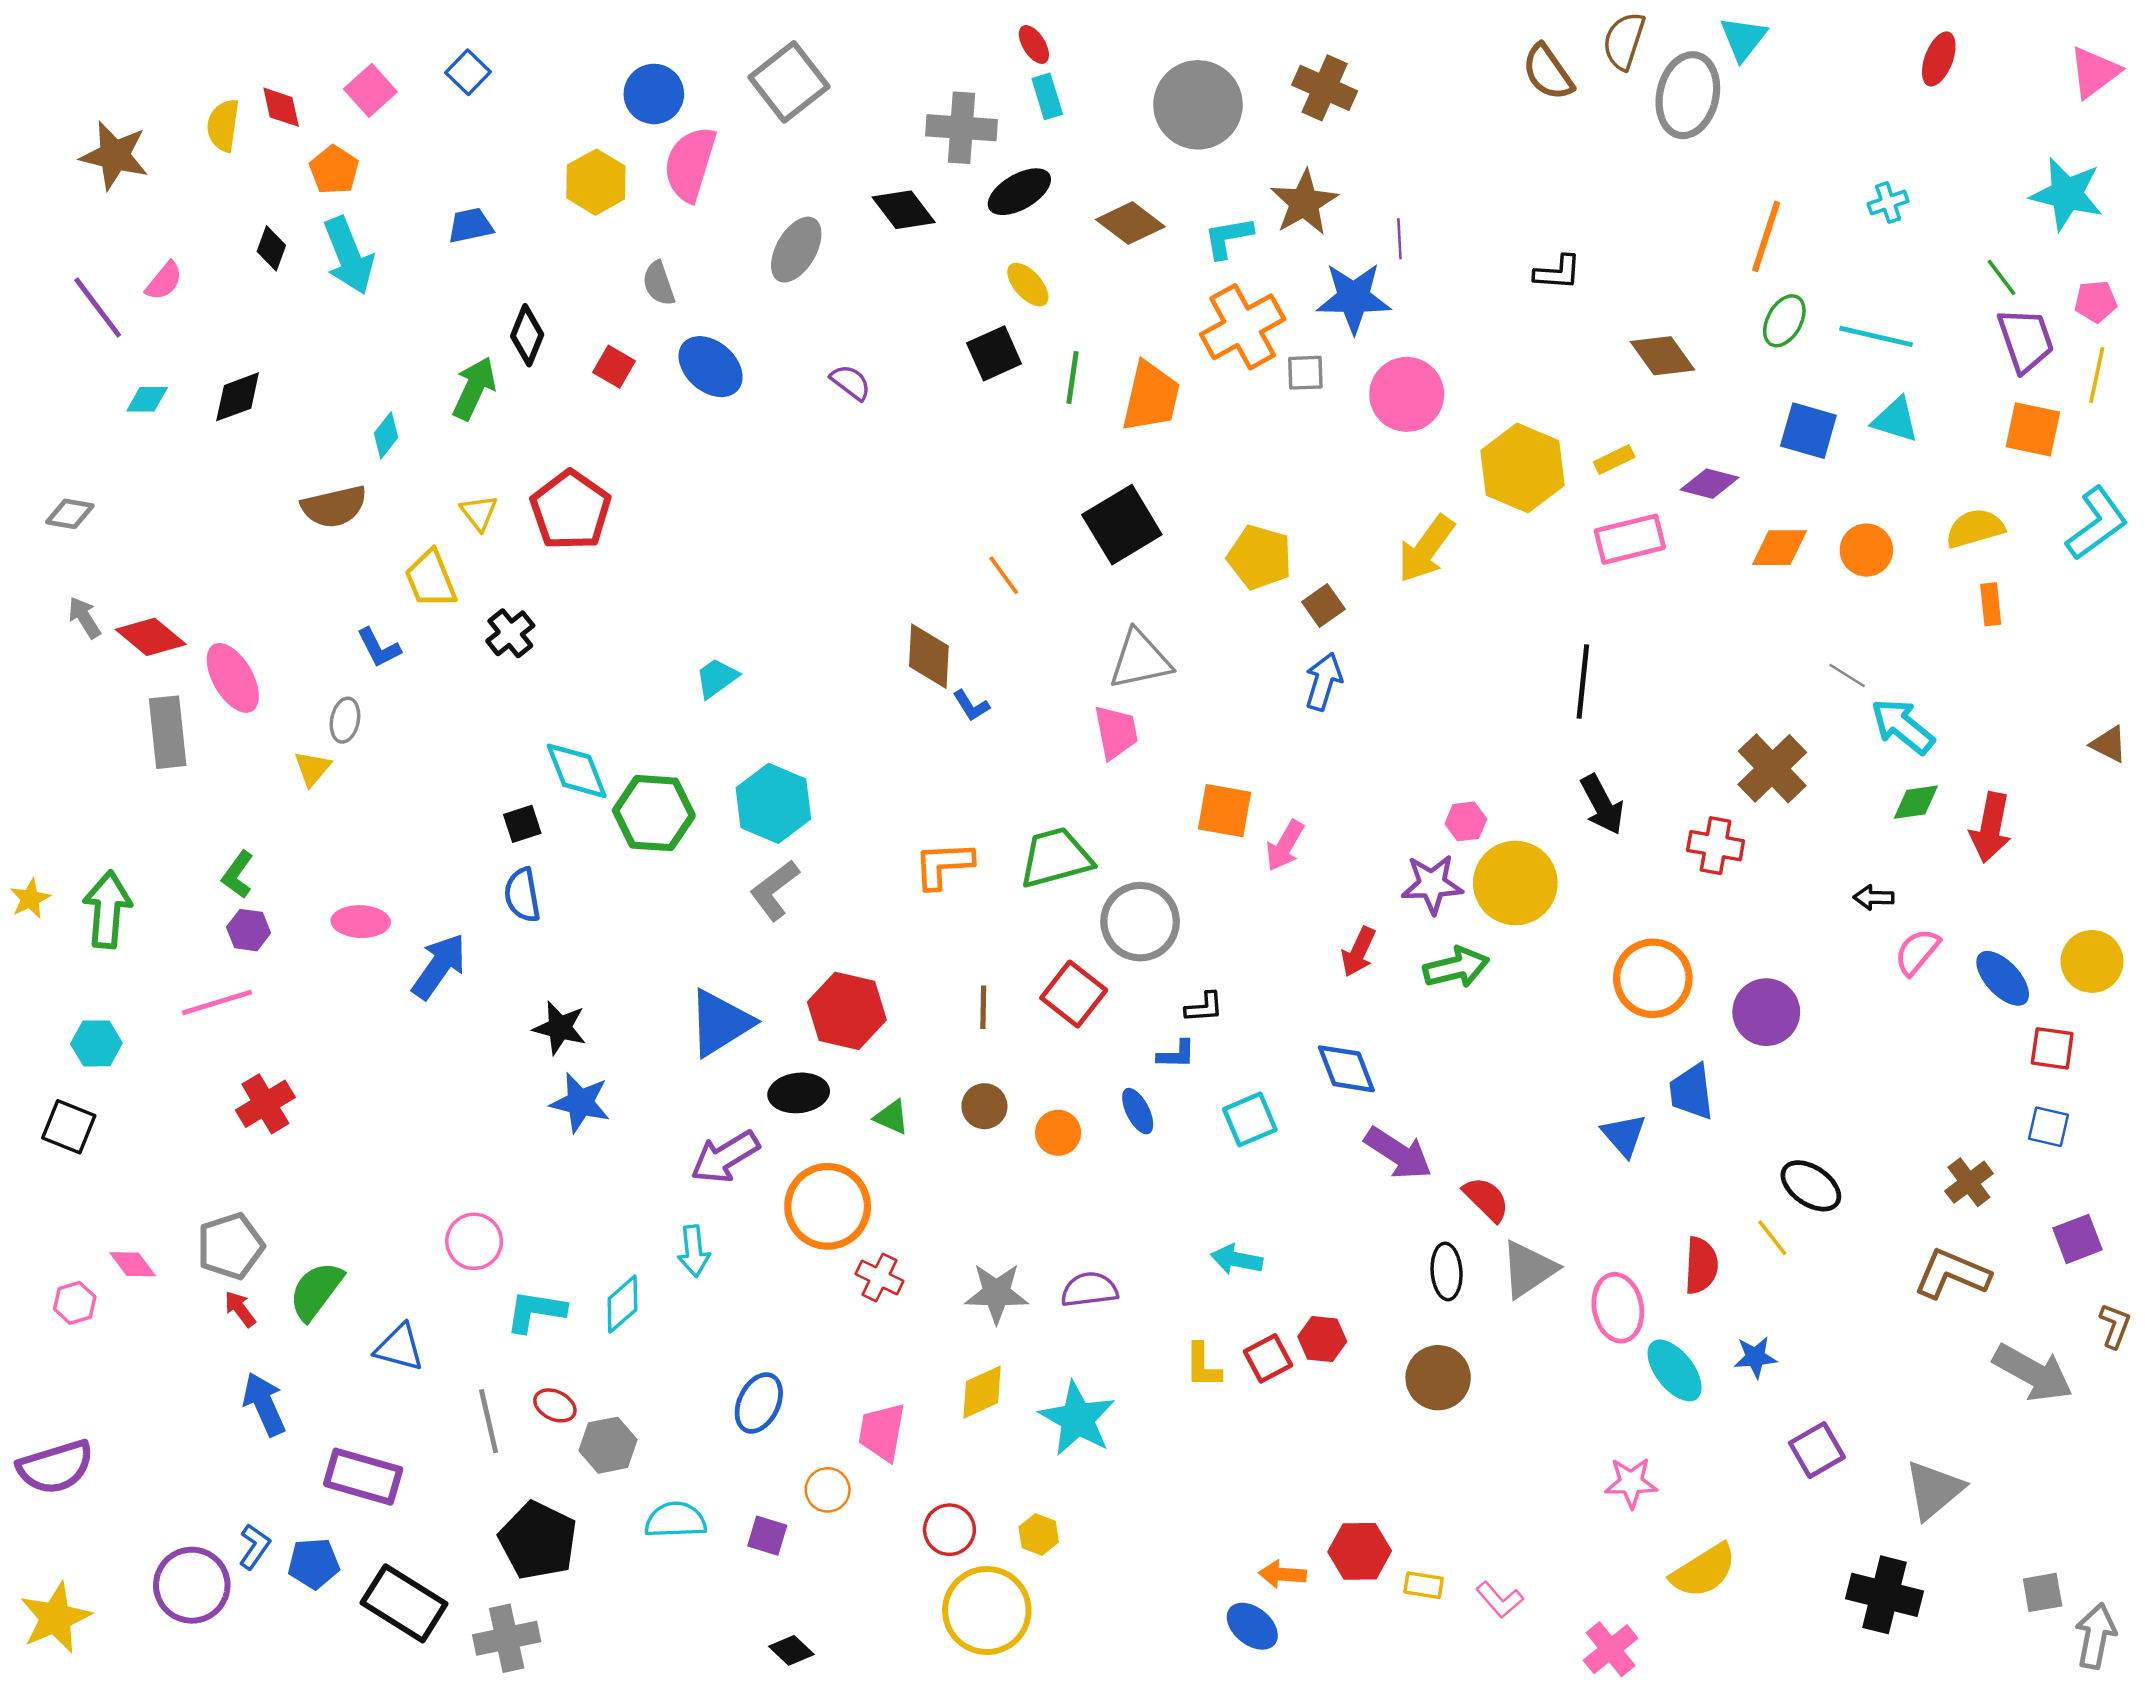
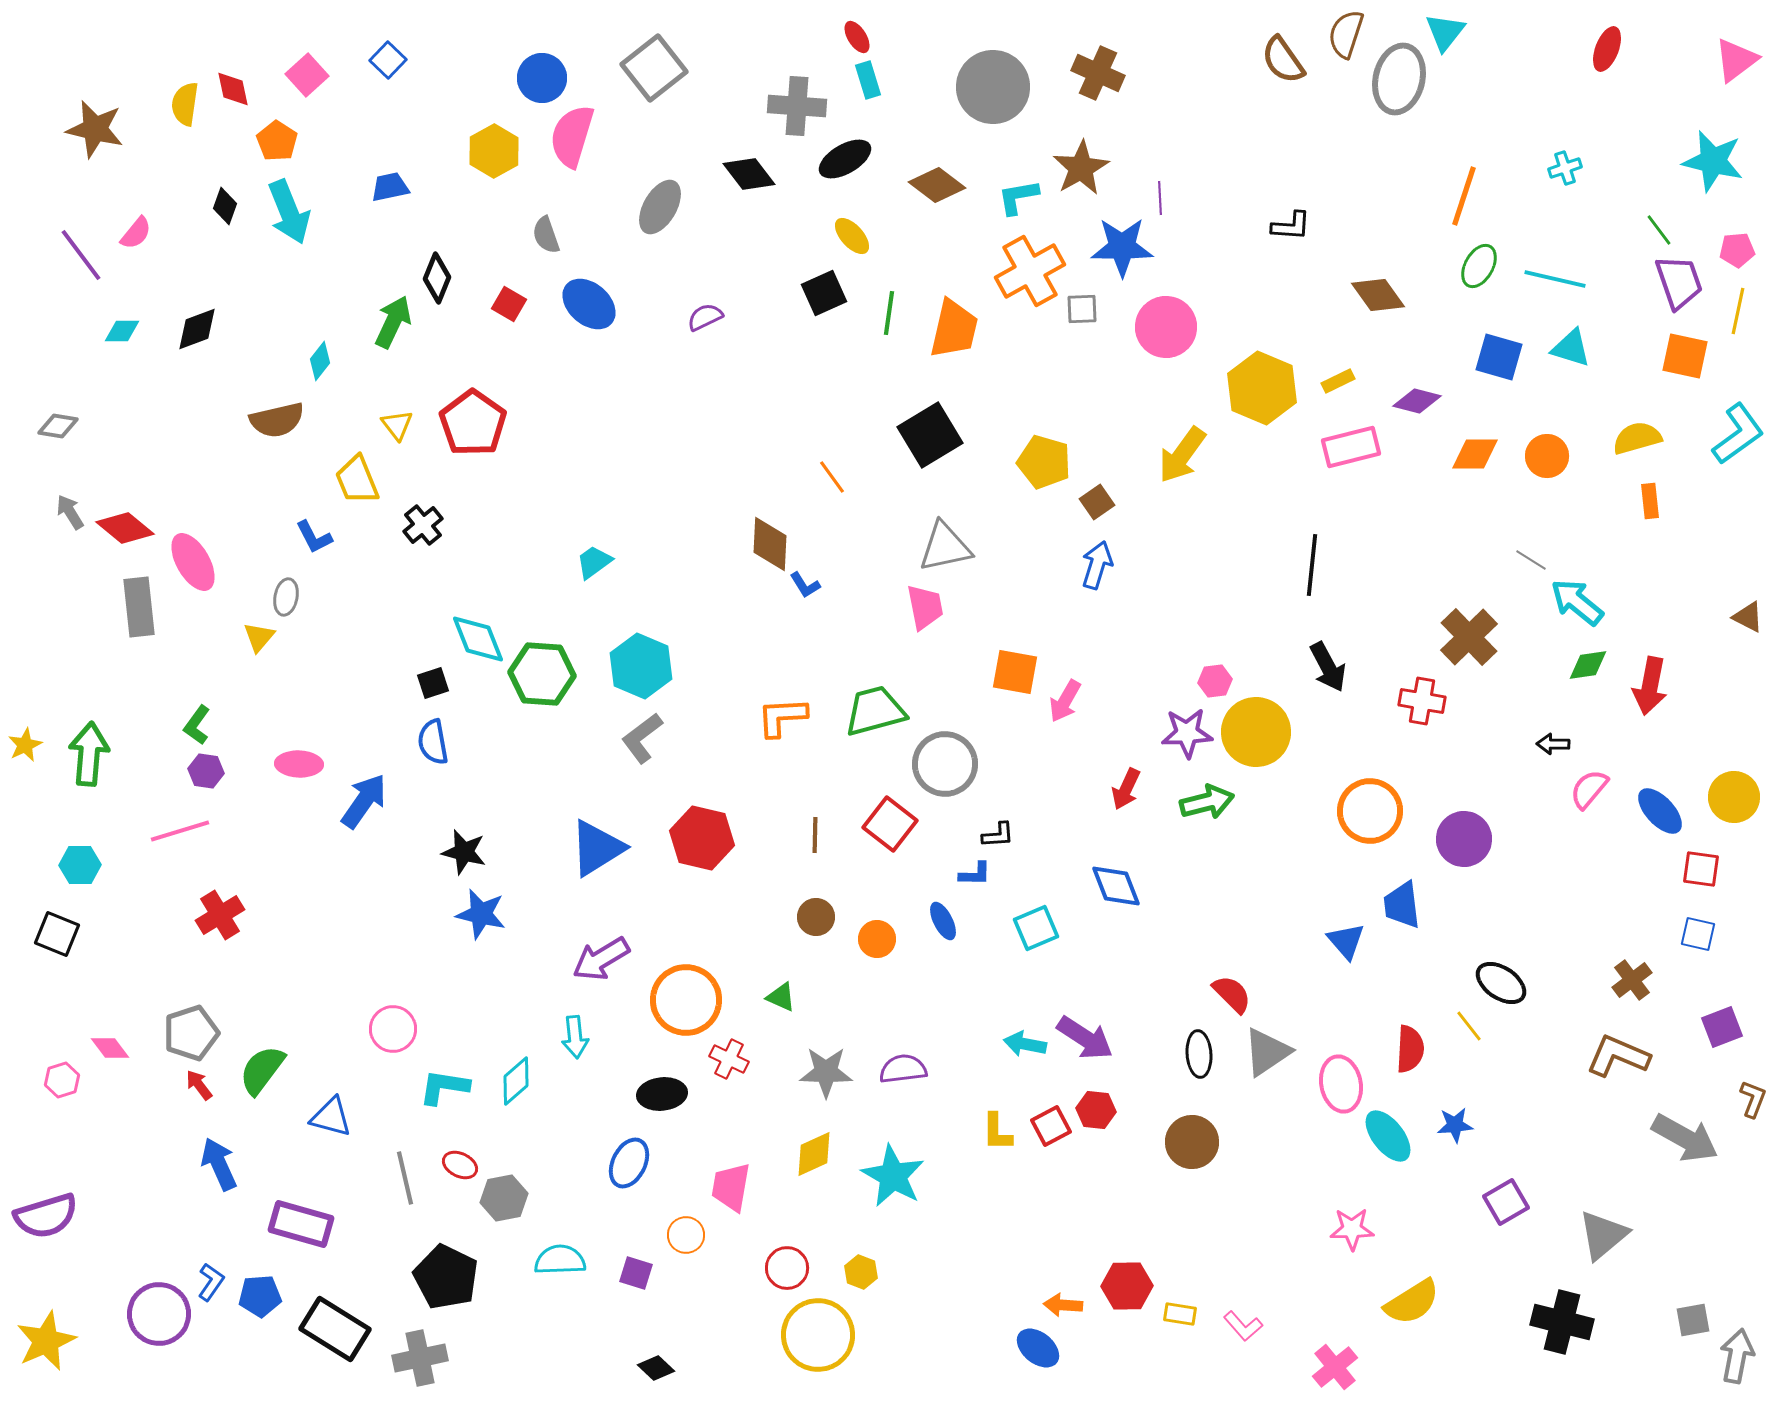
purple semicircle: (851, 382) -> (705, 317), turned -63
black ellipse: (799, 1093) -> (662, 1094), moved
green triangle: (892, 1117) -> (781, 997), moved
purple arrow: (1398, 1153) -> (1085, 1038), moved

